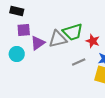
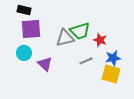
purple square: (24, 30) -> (31, 29), size x1.5
purple triangle: (38, 43) -> (45, 64), moved, turned -42

